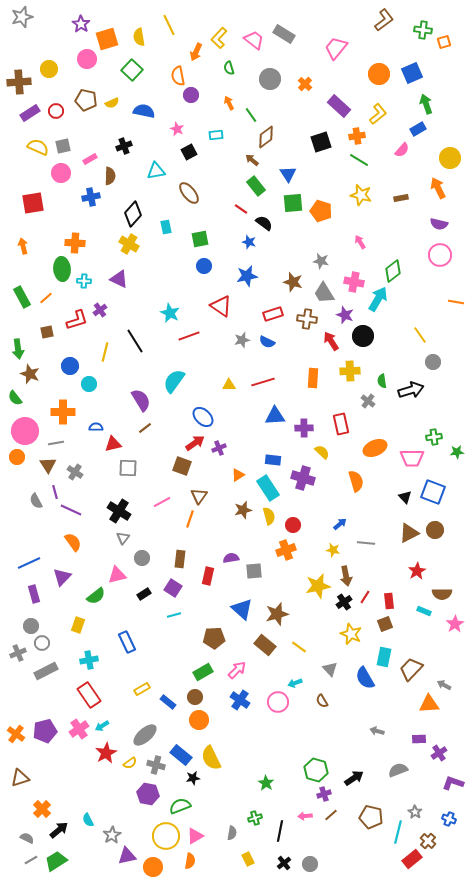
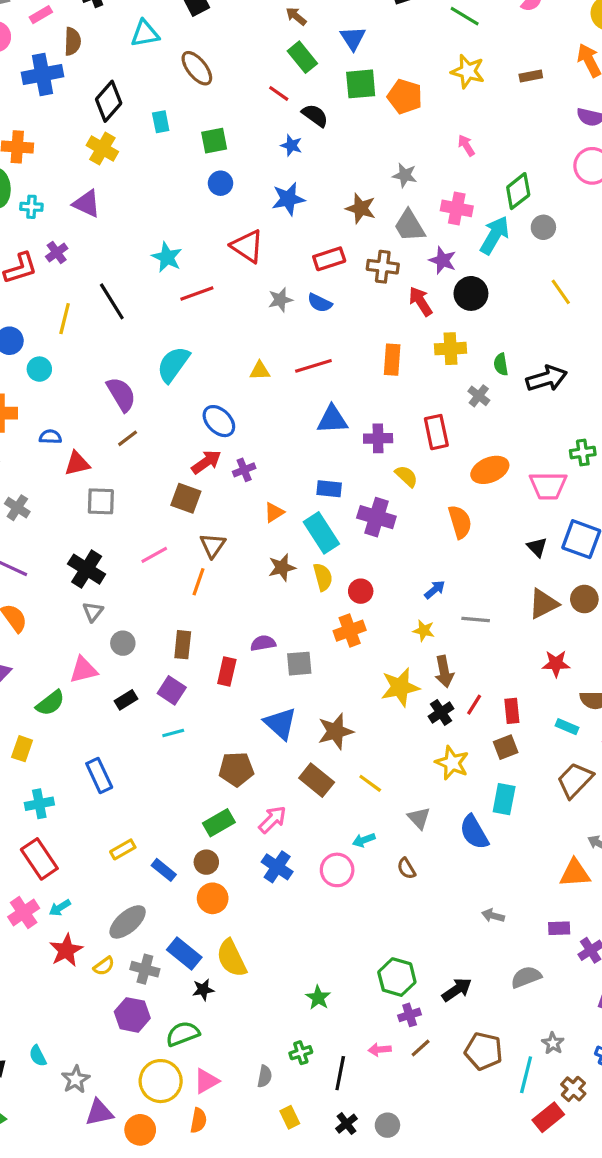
blue cross: (91, 197) -> (42, 74), size x1.4
gray circle: (433, 362) -> (543, 227), moved
red star: (417, 571) -> (556, 664), turned 30
brown trapezoid: (411, 669) -> (575, 780), moved

